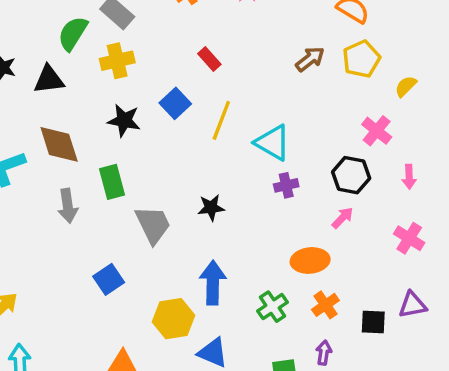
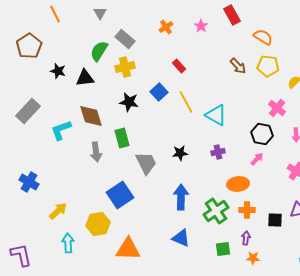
brown arrow: (310, 59) -> (238, 66), turned 84
yellow pentagon: (361, 59) -> (268, 66), turned 30
yellow line: (221, 120) -> (186, 102), turned -50
purple cross: (286, 185) -> (218, 152), moved
blue square: (109, 279) -> (120, 195), size x1.5
orange cross: (325, 305) -> (247, 210), turned 35
green cross: (273, 307) -> (216, 211), size x1.4
yellow hexagon: (173, 319) -> (98, 224), moved

